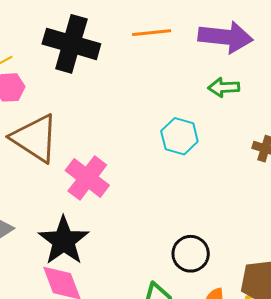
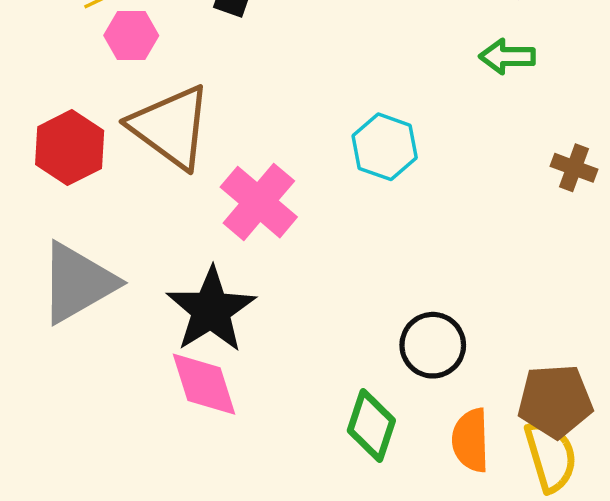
cyan hexagon: (179, 136) -> (385, 147), moved

